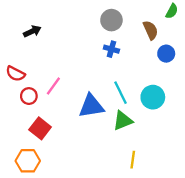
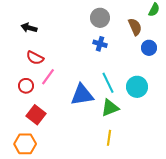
black arrow: (32, 31) -> (29, 28), turned -140
red semicircle: (15, 74) -> (35, 58), moved
yellow line: (133, 160) -> (109, 138), moved

